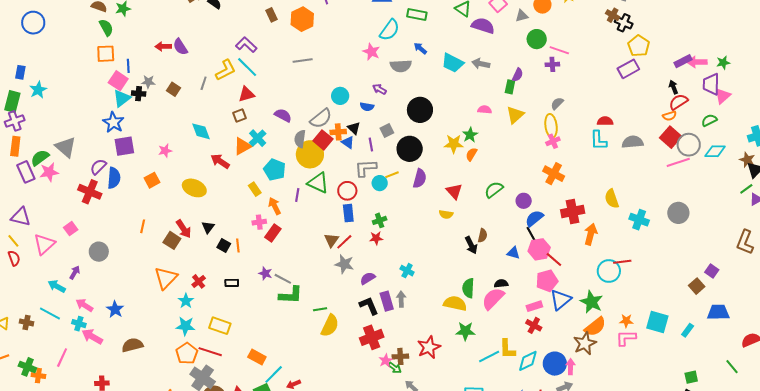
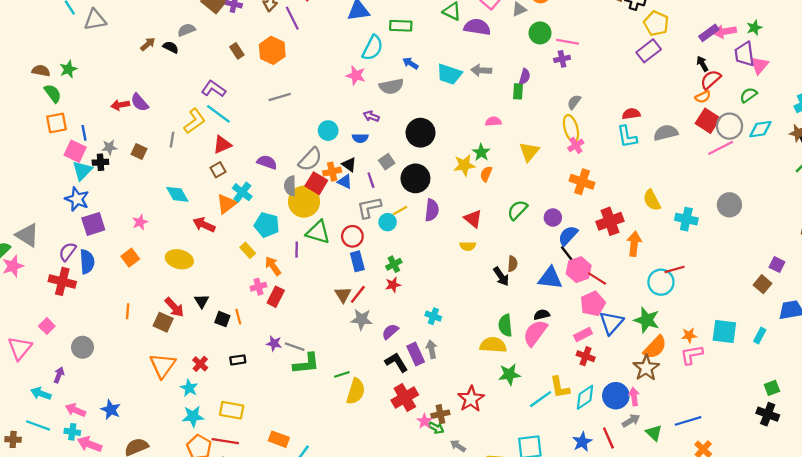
yellow triangle: (515, 115) -> (529, 152), moved
blue triangle: (513, 253) -> (550, 278), size x1.6

